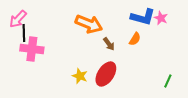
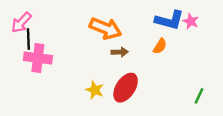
brown arrow: (109, 44) -> (120, 52), moved, turned -56

